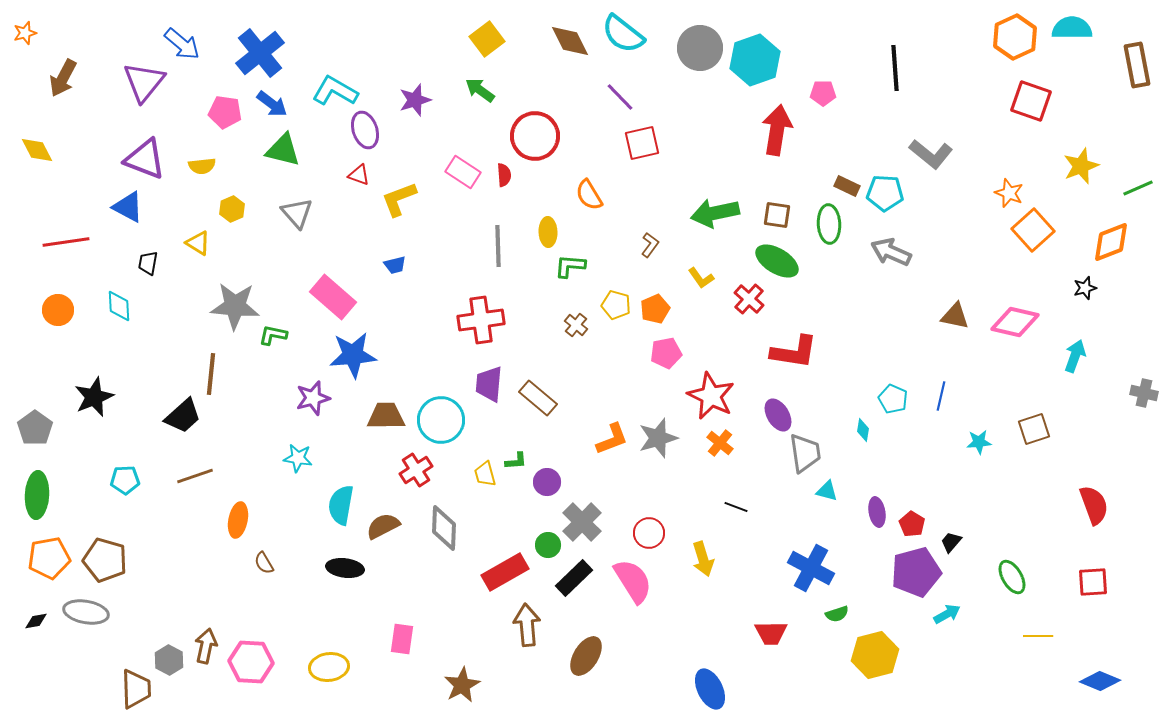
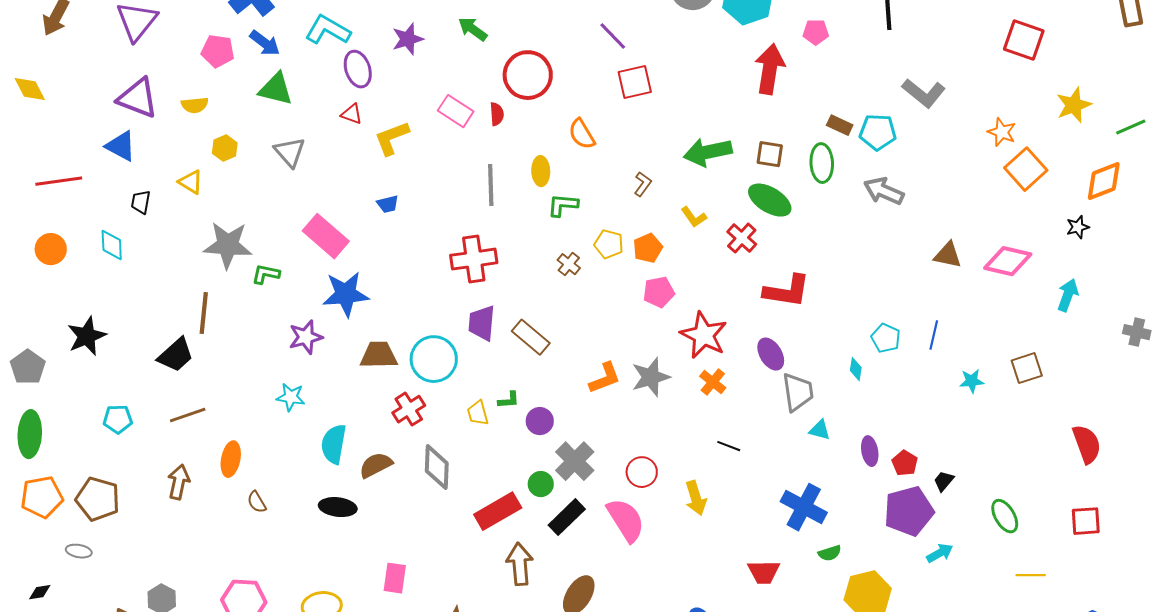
gray ellipse: (86, 612) -> (79, 551), size x0.6
black diamond: (36, 621) -> (40, 592), moved
brown arrow: (206, 646) -> (179, 482), moved

